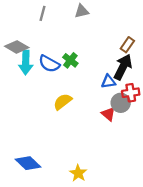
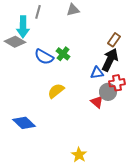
cyan arrow: (26, 63) -> (23, 27), moved
blue diamond: (28, 163) -> (24, 123), moved
yellow star: (78, 173) -> (79, 155), moved

